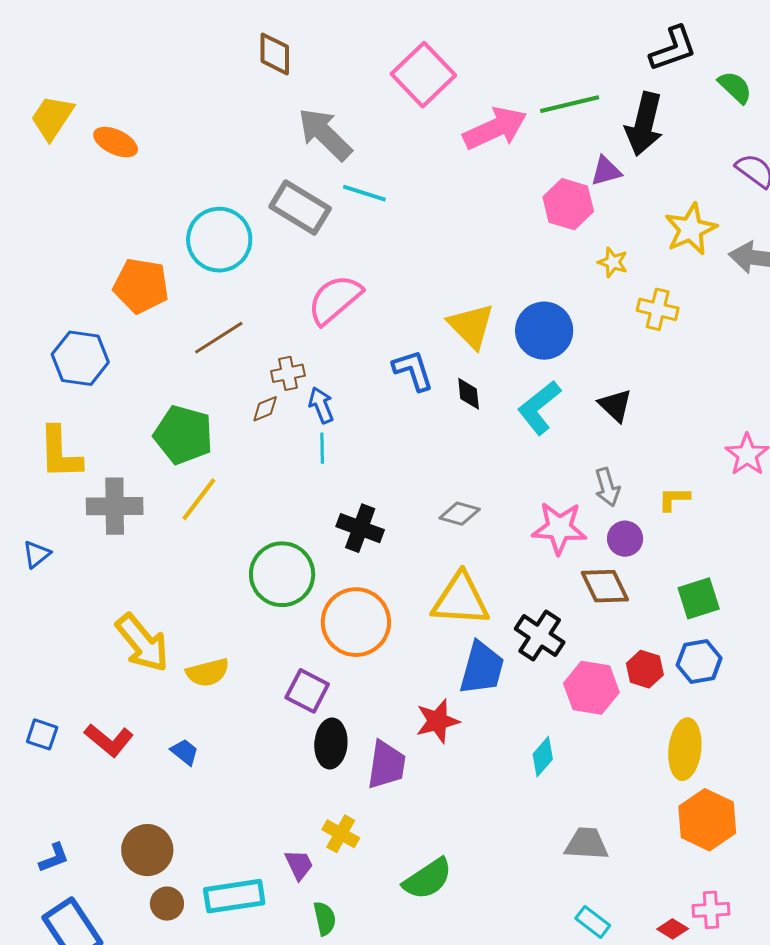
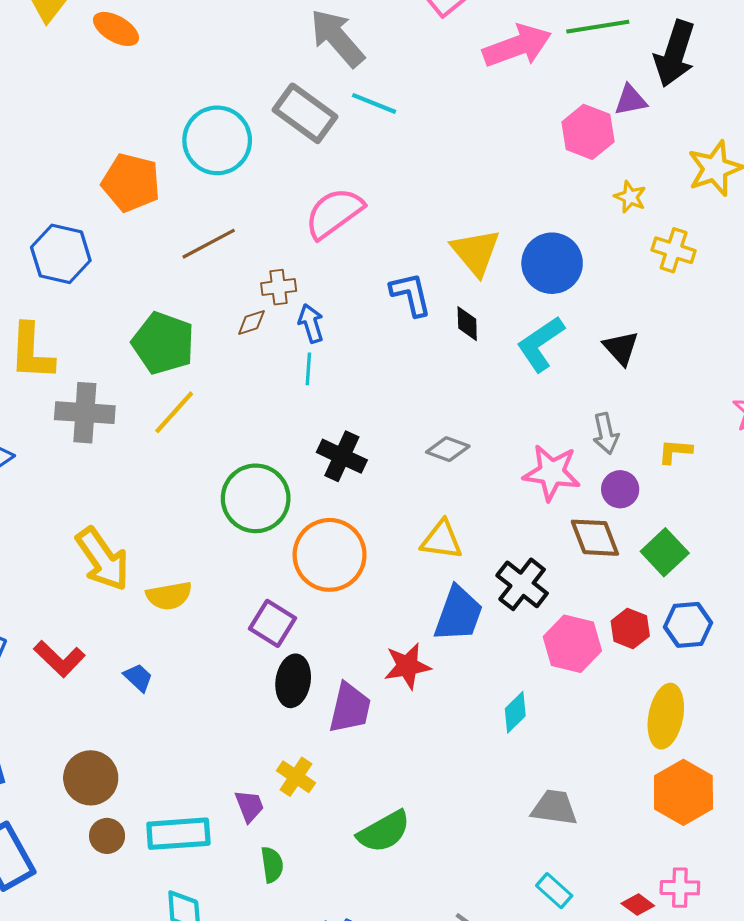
green square: (699, 598) -> (665, 552), moved, turned -30
yellow triangle: (460, 600) -> (442, 540), size x0.7

